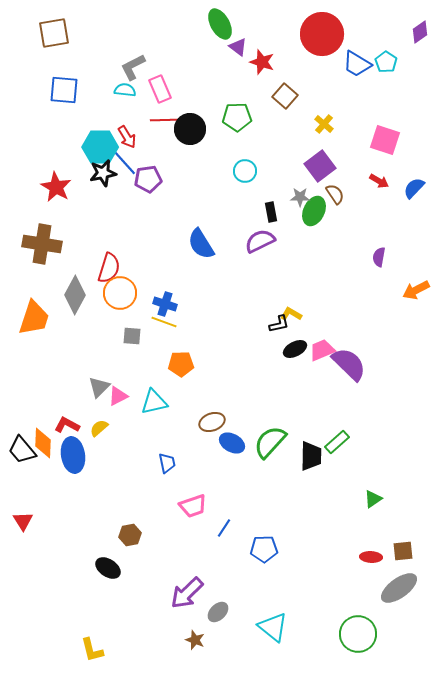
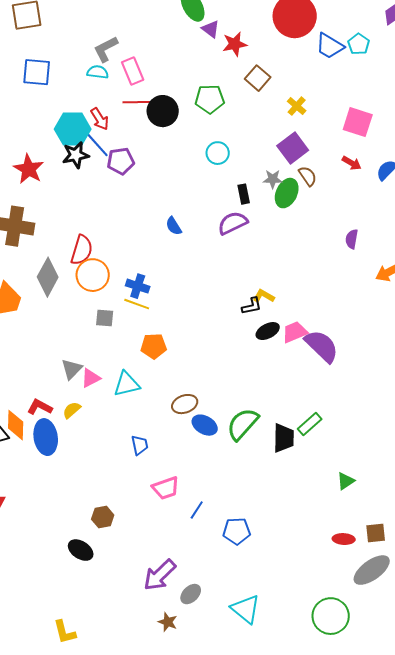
red star: (262, 62) -> (235, 44), turned -30
blue semicircle: (201, 244) -> (174, 226), size x0.6

